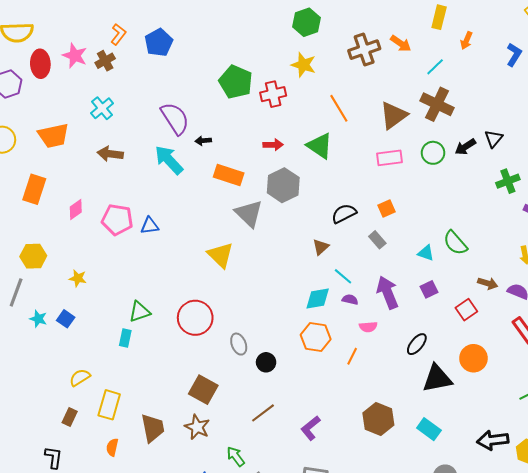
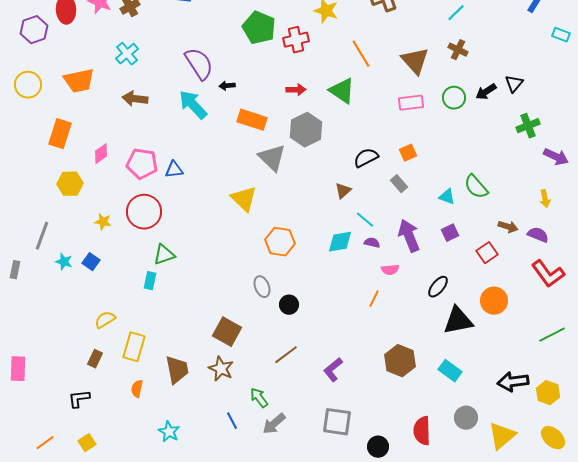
brown cross: (437, 104) -> (458, 50), size x0.6
brown triangle: (394, 115) -> (415, 61), turned -36
yellow hexagon: (33, 256) -> (70, 184), moved
red circle: (195, 318) -> (144, 212), moved
orange hexagon: (316, 337) -> (280, 242), moved
black L-shape: (54, 457) -> (79, 399), turned -105

